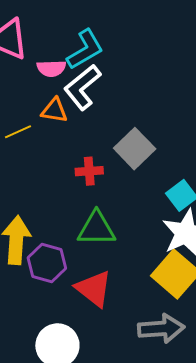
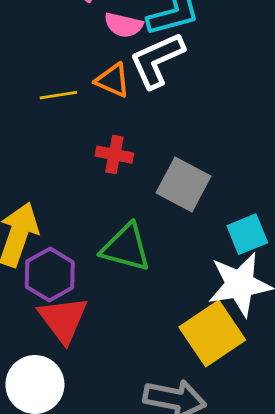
gray square: (135, 149) -> (183, 185), moved, turned -33
red cross: (89, 171) -> (114, 155), moved
red triangle: (94, 289) -> (63, 319), moved

